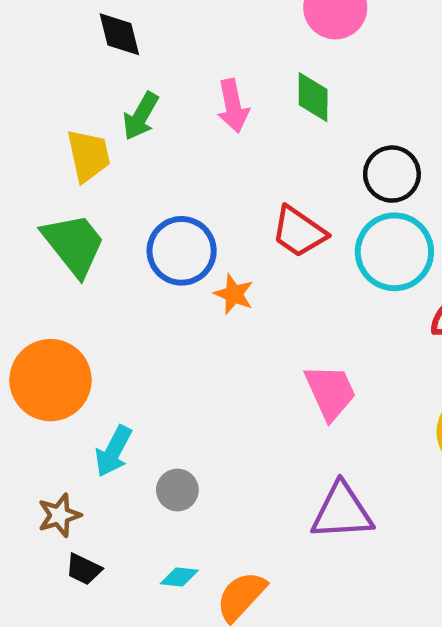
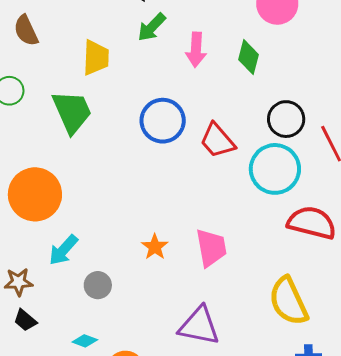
green arrow: (141, 116) -> (152, 27), moved
blue circle: (182, 251) -> (163, 121), moved
orange star: (234, 294) -> (155, 247), moved

